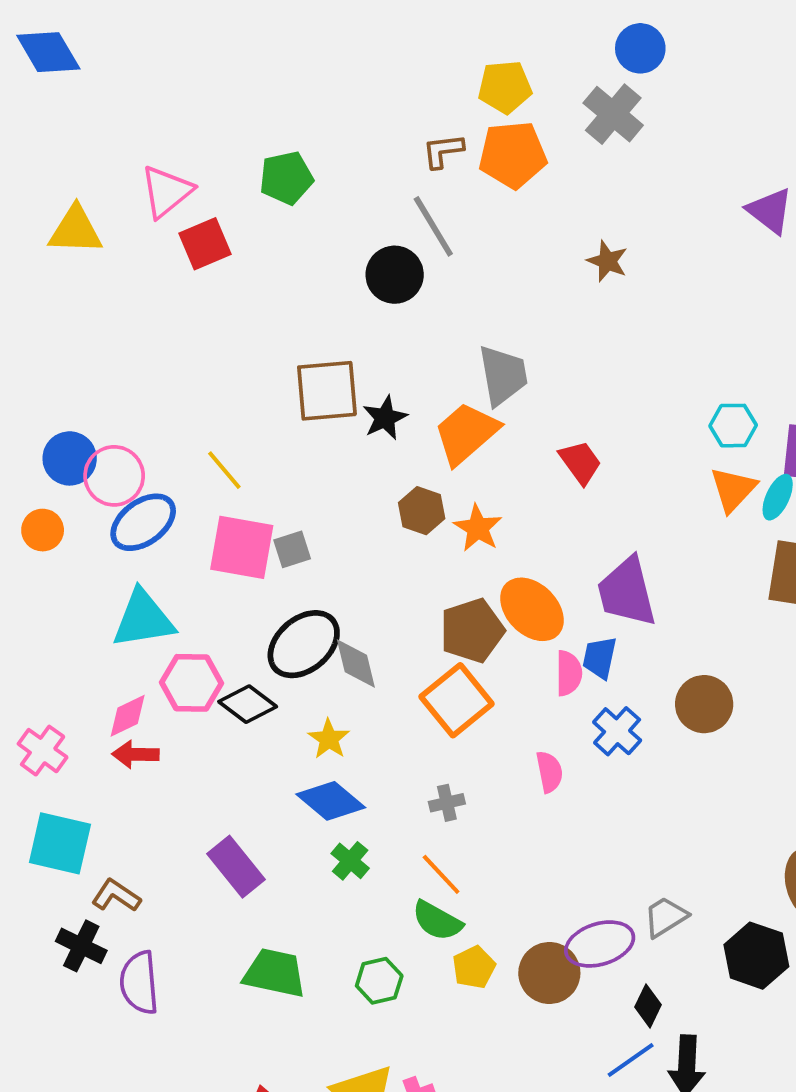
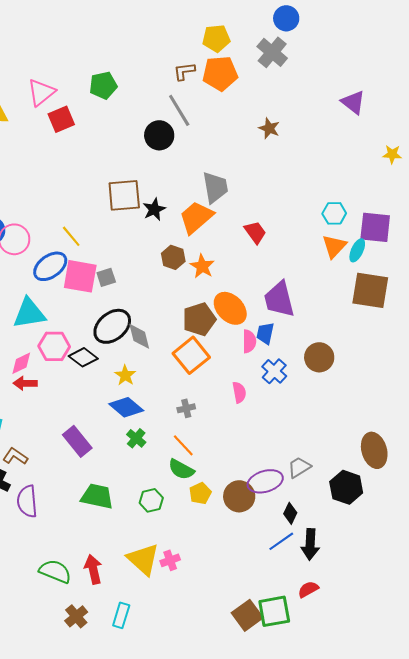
blue ellipse: (143, 522) -> (50, 266), moved

